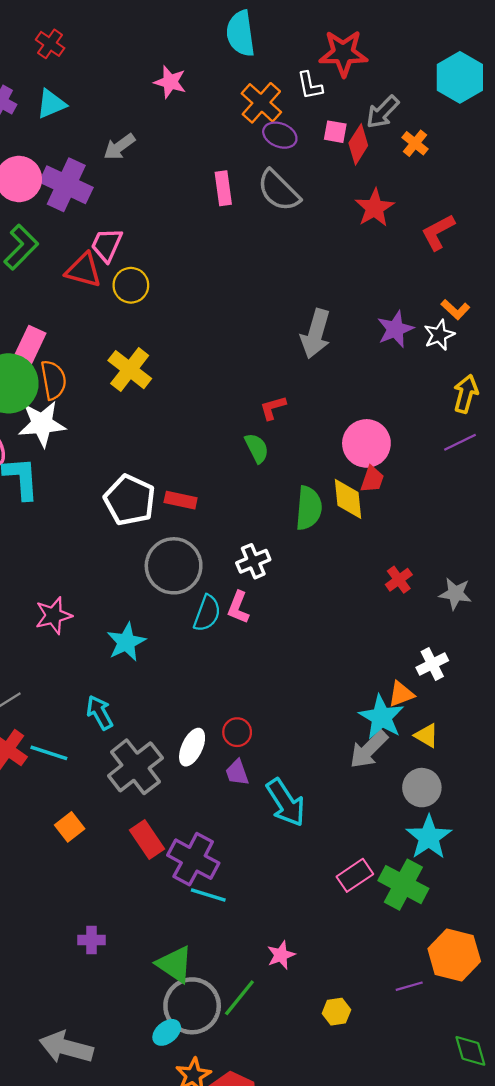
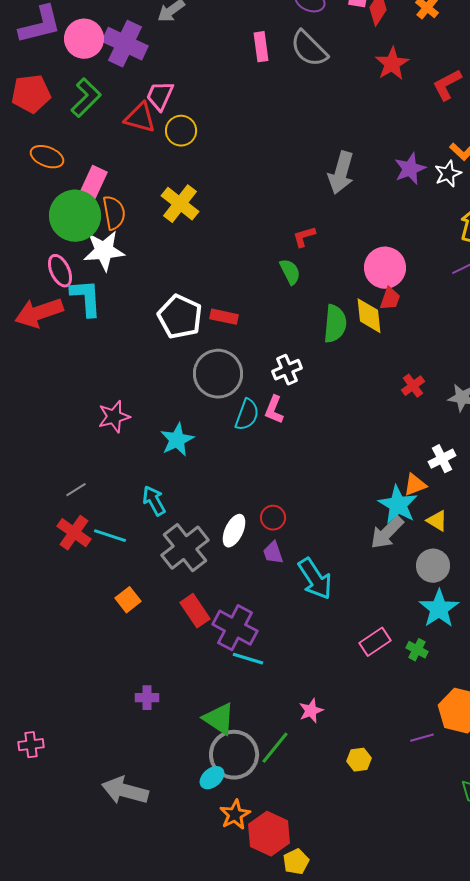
green cross: (403, 885) -> (417, 650), size x0.5

